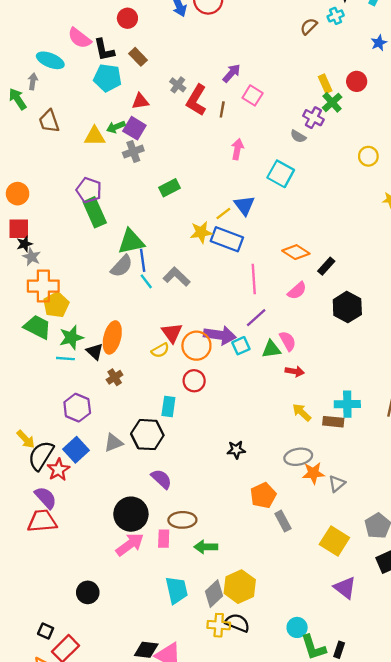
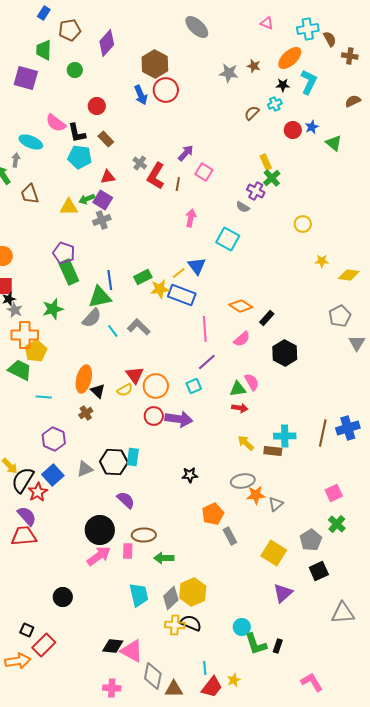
red circle: (357, 81) -> (293, 130), moved
green rectangle: (170, 188) -> (143, 277), moved
blue line: (143, 260) -> (110, 280), moved
purple arrow: (220, 335) -> (179, 419), moved
green star: (71, 337) -> (53, 309), moved
pink semicircle: (288, 341) -> (252, 382), moved
green triangle: (271, 349) -> (238, 389), moved
black triangle: (95, 352) -> (98, 391), moved
cyan rectangle: (168, 406) -> (133, 457), moved
purple triangle: (345, 588) -> (283, 593), turned 40

